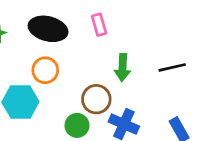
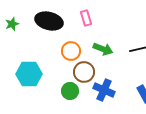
green arrow: (123, 67) -> (103, 49), turned -72
orange circle: (45, 70) -> (71, 51), moved

